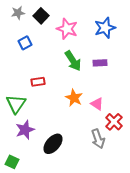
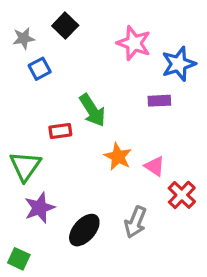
gray star: (18, 13) -> (24, 38), moved
blue star: (105, 28) -> (179, 64), moved
pink star: (67, 29) -> (134, 43), moved
green arrow: (73, 61) -> (92, 110), moved
gray arrow: (98, 139) -> (135, 222), moved, turned 42

